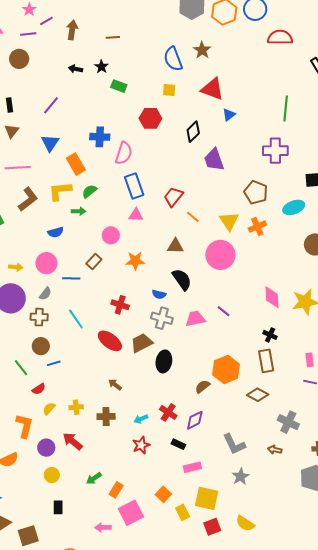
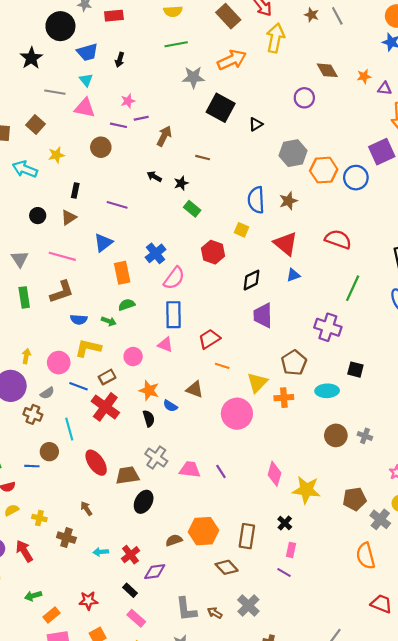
red semicircle: (280, 37) -> (338, 239), moved
purple line: (51, 105) -> (117, 205), turned 48
blue cross: (100, 137) -> (156, 253), turned 30
yellow L-shape: (60, 191) -> (88, 348), moved
orange line: (193, 217) -> (222, 366), turned -40
blue semicircle: (56, 232) -> (79, 319), moved
yellow arrow: (16, 267) -> (26, 356), turned -104
black semicircle: (182, 279) -> (149, 418), moved, size x0.7
blue semicircle: (159, 294) -> (170, 406), moved
red cross: (120, 305) -> (105, 407), moved, size x1.5
black cross: (270, 335) -> (285, 523), moved
brown circle: (41, 346) -> (49, 452), moved
red star: (141, 445) -> (88, 601), moved
brown arrow: (275, 450) -> (215, 613), moved
pink rectangle: (192, 467) -> (136, 618), turned 36

